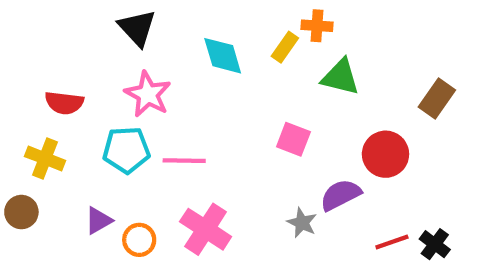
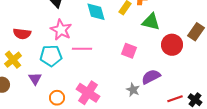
red circle: (385, 154) -> (172, 45), moved
yellow cross: (45, 158) -> (13, 60), turned 30
pink line: (184, 161) -> (82, 49), moved
purple triangle: (99, 221) -> (35, 79), moved, turned -32

